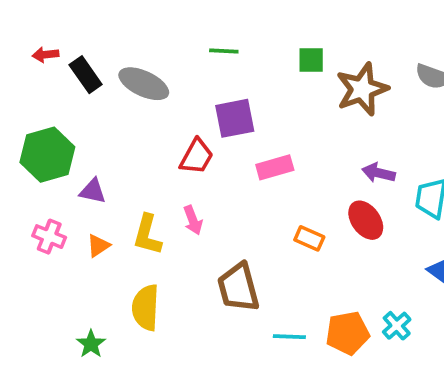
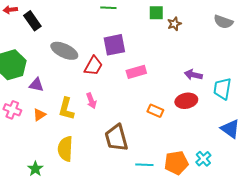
gray ellipse: (144, 84) -> (64, 51), moved
brown star: (362, 89) -> (174, 24), moved, size x0.5
red ellipse: (366, 220) -> (186, 101), turned -65

